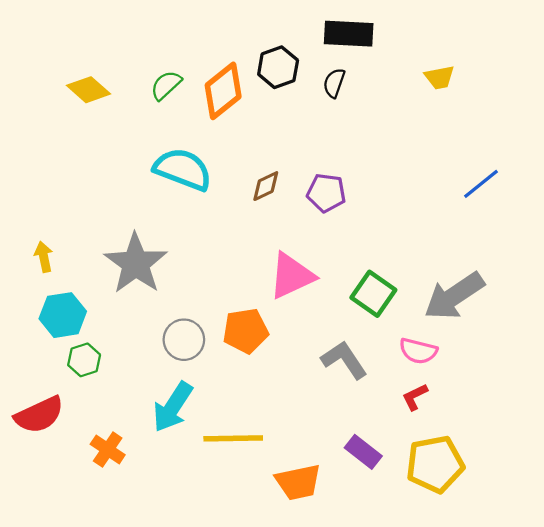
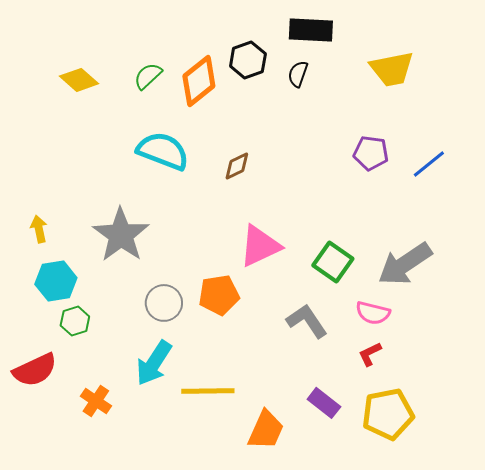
yellow trapezoid: (440, 77) -> (392, 69), size x1.6
purple pentagon: (326, 193) -> (371, 153), moved
orange trapezoid: (298, 482) -> (266, 430), turned -54

